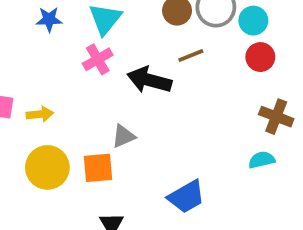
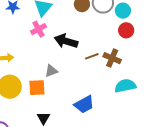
brown line: (191, 56) -> (92, 56), moved
brown cross: (276, 117) -> (112, 58), moved
cyan semicircle: (262, 160) -> (125, 86), size x1.5

